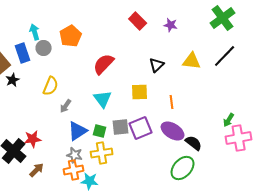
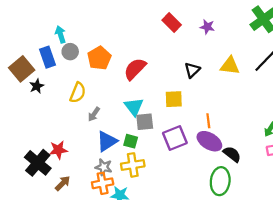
orange pentagon: (71, 36) -> (99, 58), moved
orange line: (172, 102) -> (208, 121), moved
gray square: (121, 127) -> (145, 122), moved
green ellipse: (183, 168) -> (220, 181), turned -35

